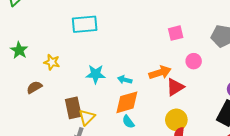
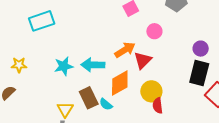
cyan arrow: (125, 80) -> (93, 65), size x1.6
orange diamond: (127, 102) -> (120, 83), moved
brown rectangle: (73, 108) -> (89, 98), moved

